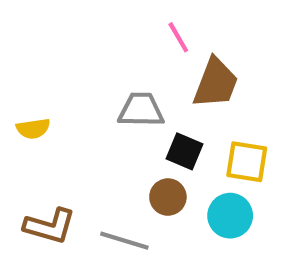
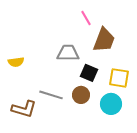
gray line: (124, 241) -> (51, 95), moved

